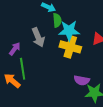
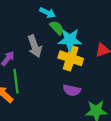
green semicircle: (57, 20) -> (57, 28), turned -40
purple semicircle: (82, 80) -> (72, 90), moved

